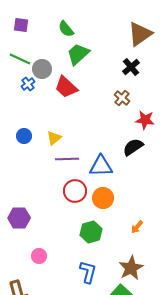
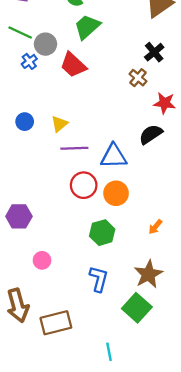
black cross: (131, 67) -> (154, 52), moved

